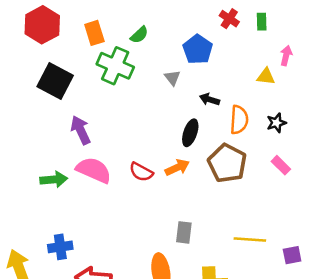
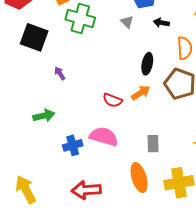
black arrow: (209, 99) -> (161, 23), moved
purple arrow: (81, 130) -> (60, 73), size x0.6
pink semicircle: (94, 170) -> (104, 137), moved
blue cross: (60, 247) -> (73, 145), moved

